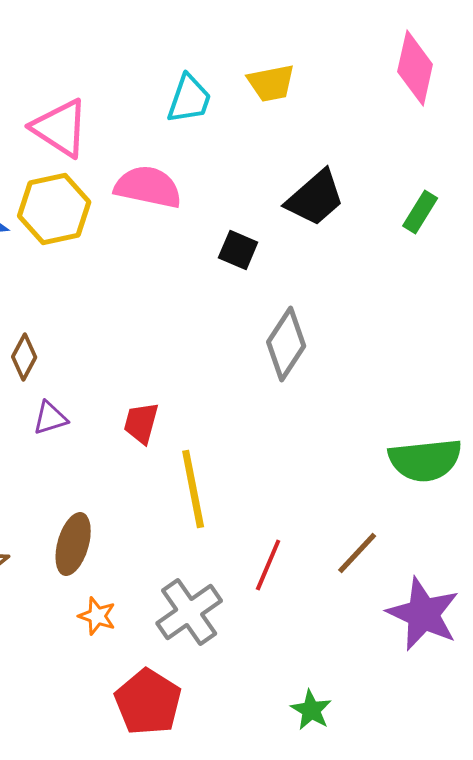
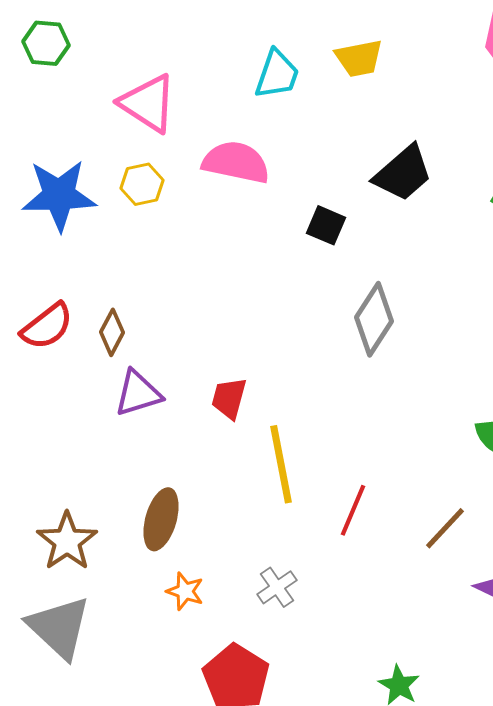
yellow hexagon: (54, 209) -> (142, 184), size x0.6
purple triangle: (50, 418) -> (138, 393), size x1.4
red line: (268, 565) -> (353, 510), moved
gray cross: (189, 612) -> (277, 587), size x0.6

